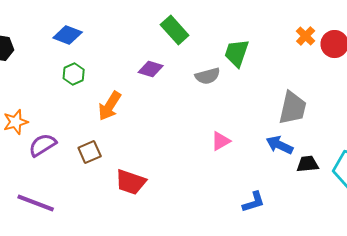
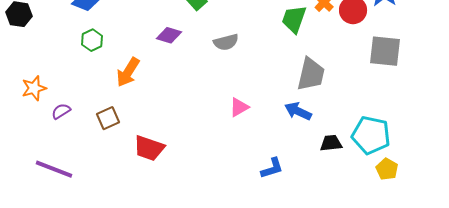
green trapezoid: (237, 53) -> (294, 19), moved
purple semicircle: (43, 145) -> (61, 111), size x0.7
black trapezoid: (308, 164) -> (331, 143), moved

